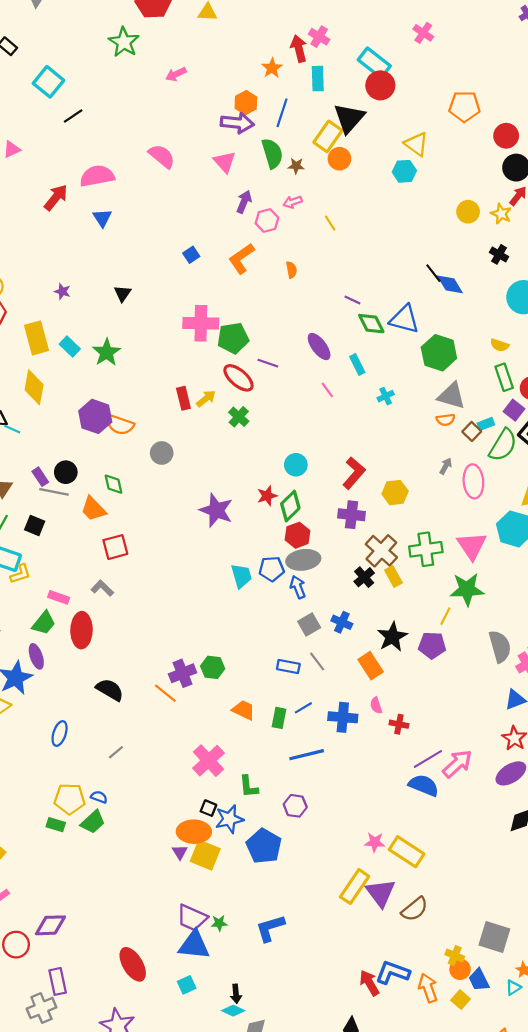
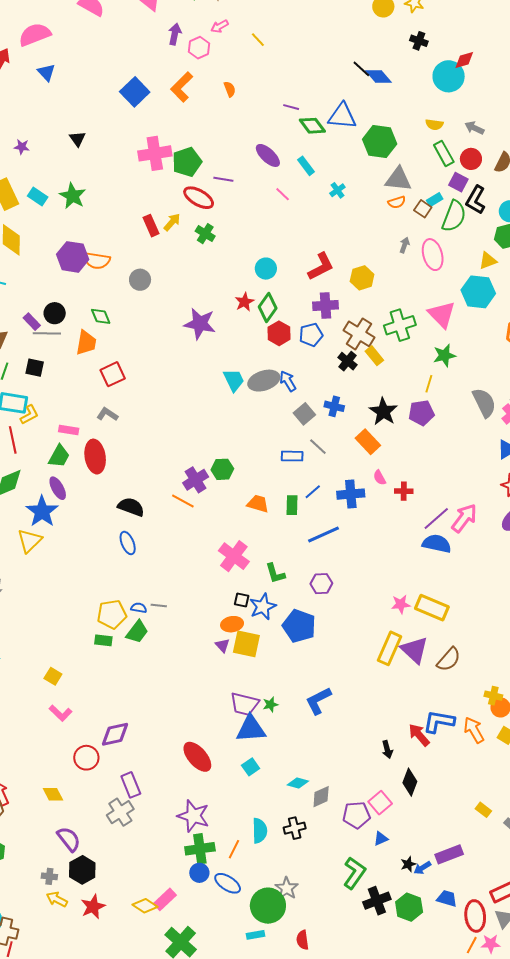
blue square: (191, 255) -> (135, 92), size x1.8
red L-shape: (354, 473) -> (321, 267), turned 32
orange trapezoid: (93, 509) -> (86, 343), turned -116
gray ellipse: (303, 560) -> (264, 381), moved
blue pentagon: (272, 569) -> (311, 335), moved
green star: (467, 589) -> (444, 355), size x0.7
blue ellipse: (60, 733) -> (128, 543), moved, turned -30
gray line: (116, 752) -> (159, 605), moved, turned 56
orange ellipse: (194, 832) -> (232, 624), size x0.7
black arrow: (236, 994) -> (387, 749), moved

